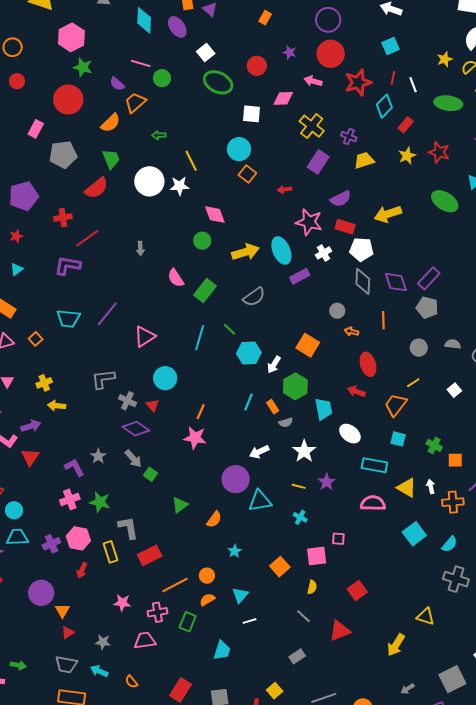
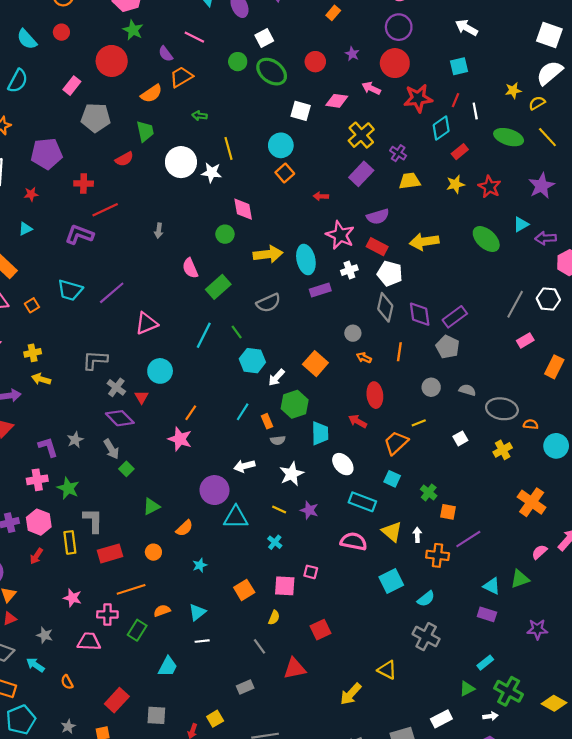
green circle: (162, 78) -> (238, 62), moved
red semicircle: (97, 188) -> (124, 159), size x0.7
purple star: (327, 482) -> (309, 510), turned -30
orange circle: (207, 576) -> (153, 552), moved

